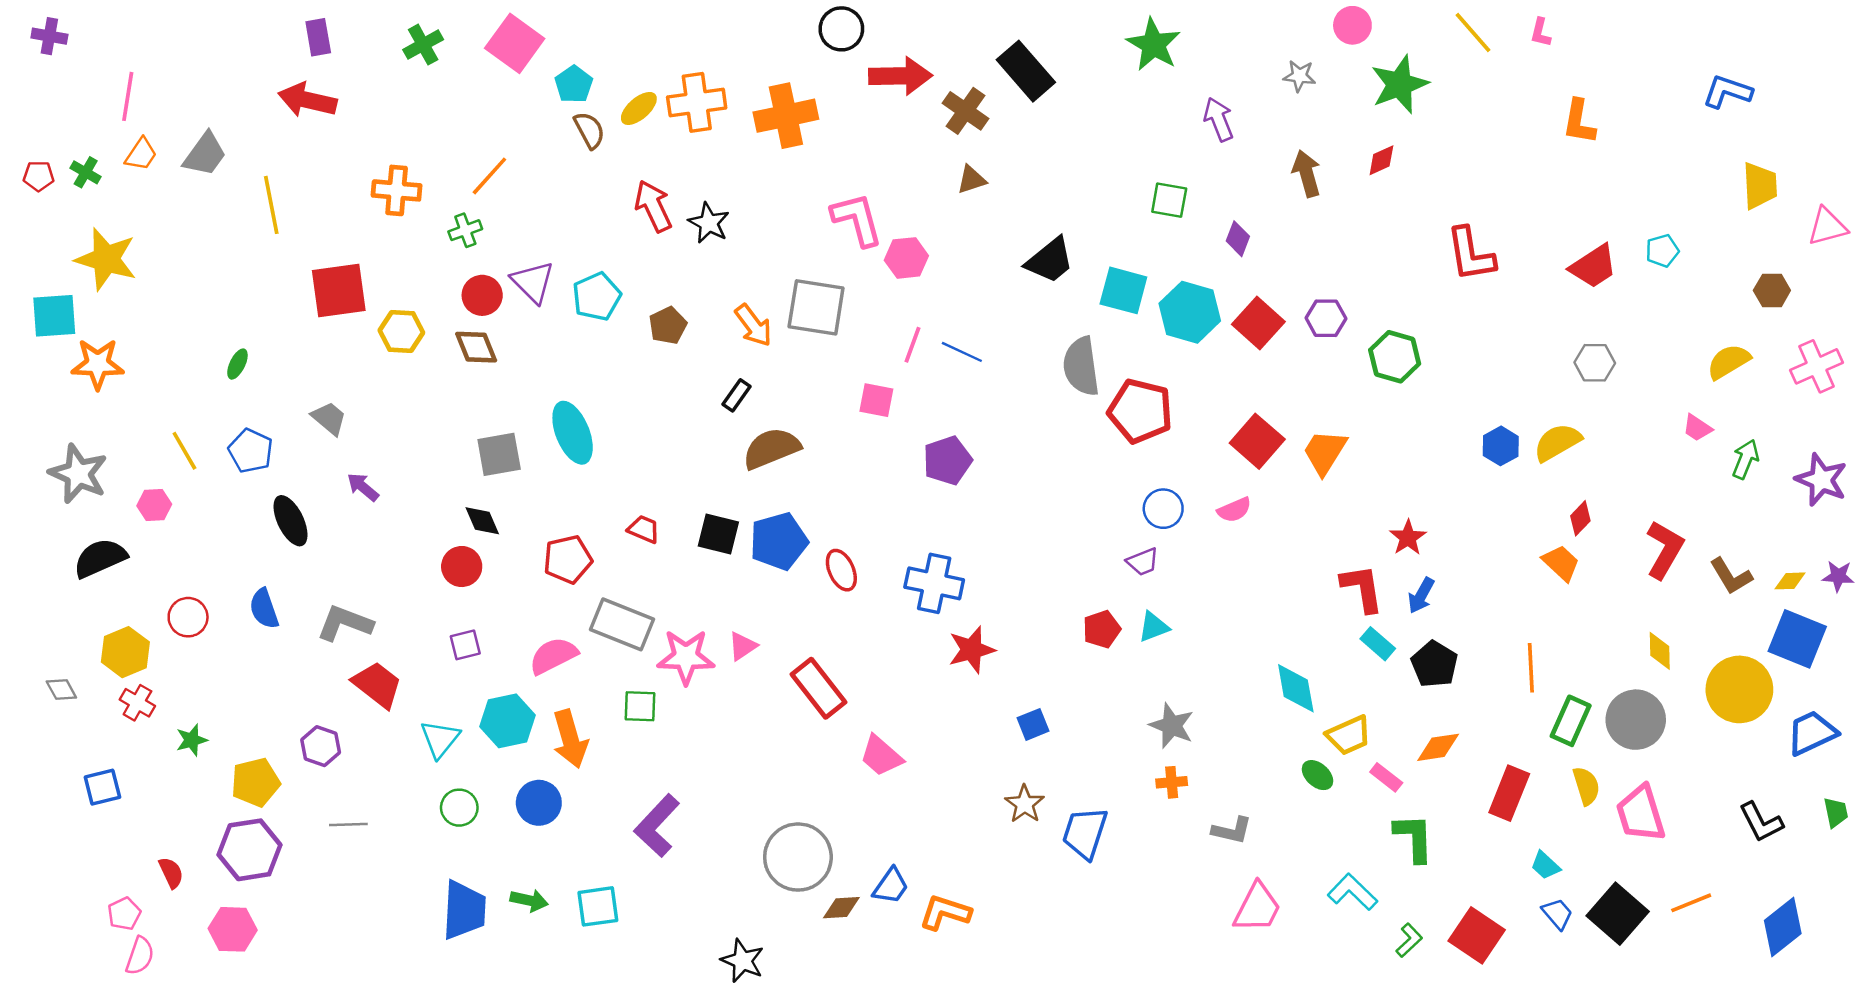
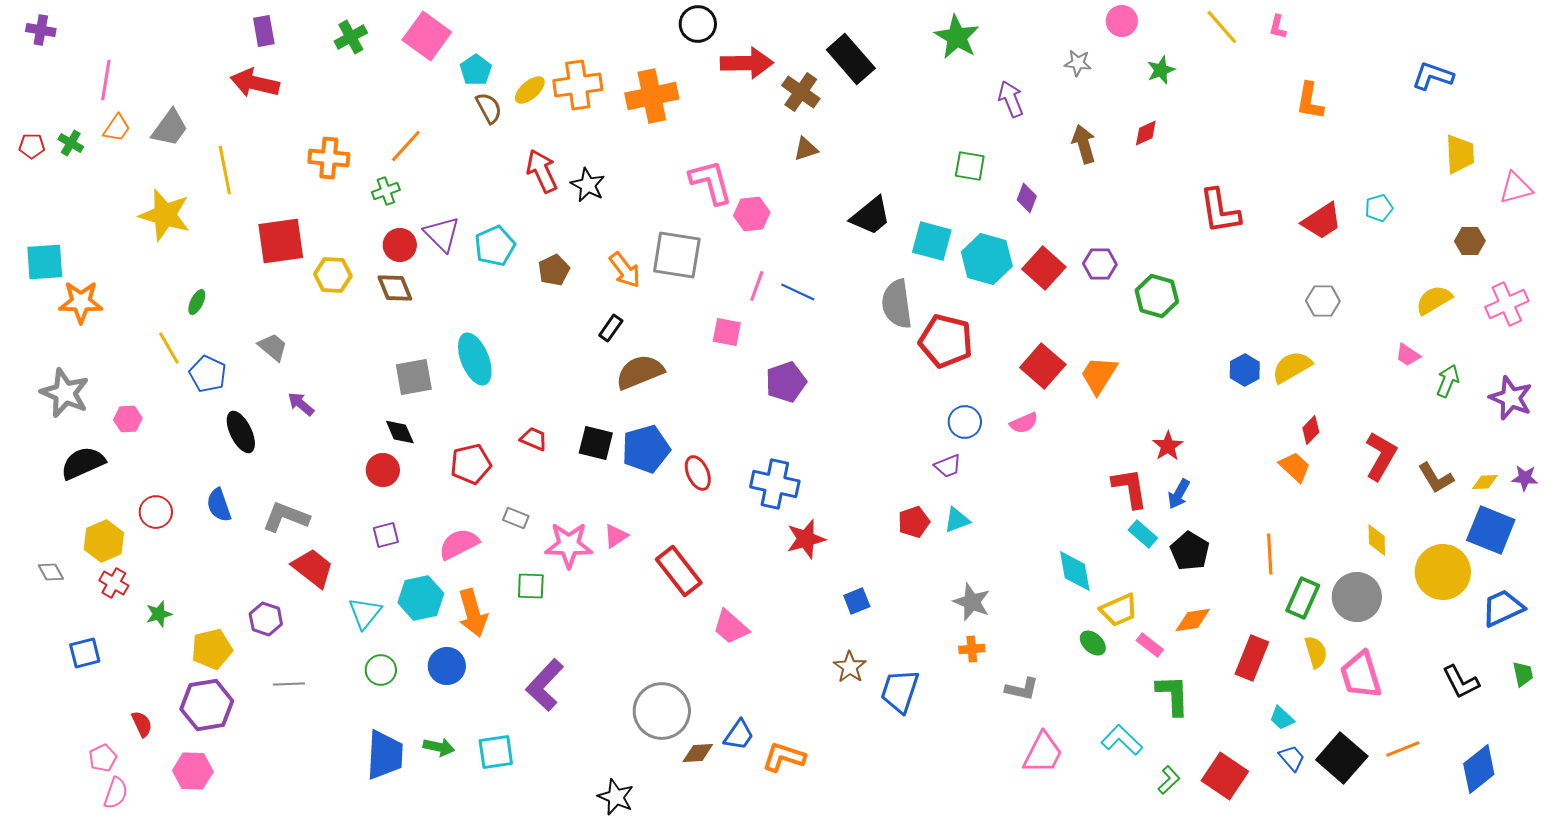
green star: (1399, 84) -> (1161, 70), size x0.6
yellow star: (106, 259) -> (165, 215), moved
yellow line: (184, 451) -> (169, 348), moved
gray rectangle: (622, 624) -> (516, 518), size x0.5

